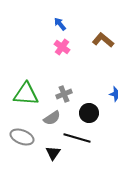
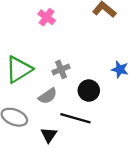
pink cross: (62, 47) -> (47, 17), moved
green triangle: (26, 94) -> (19, 69), turned -36

